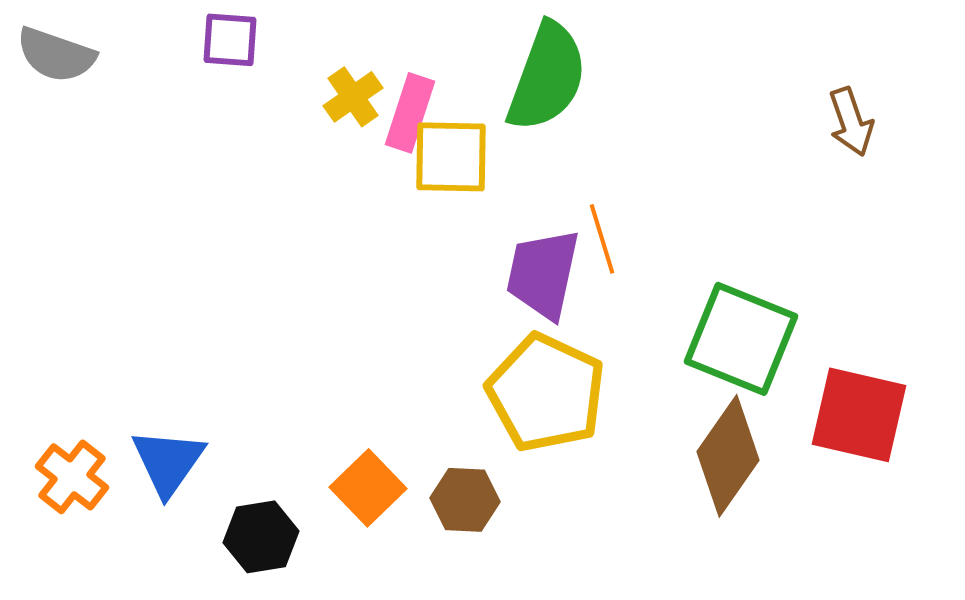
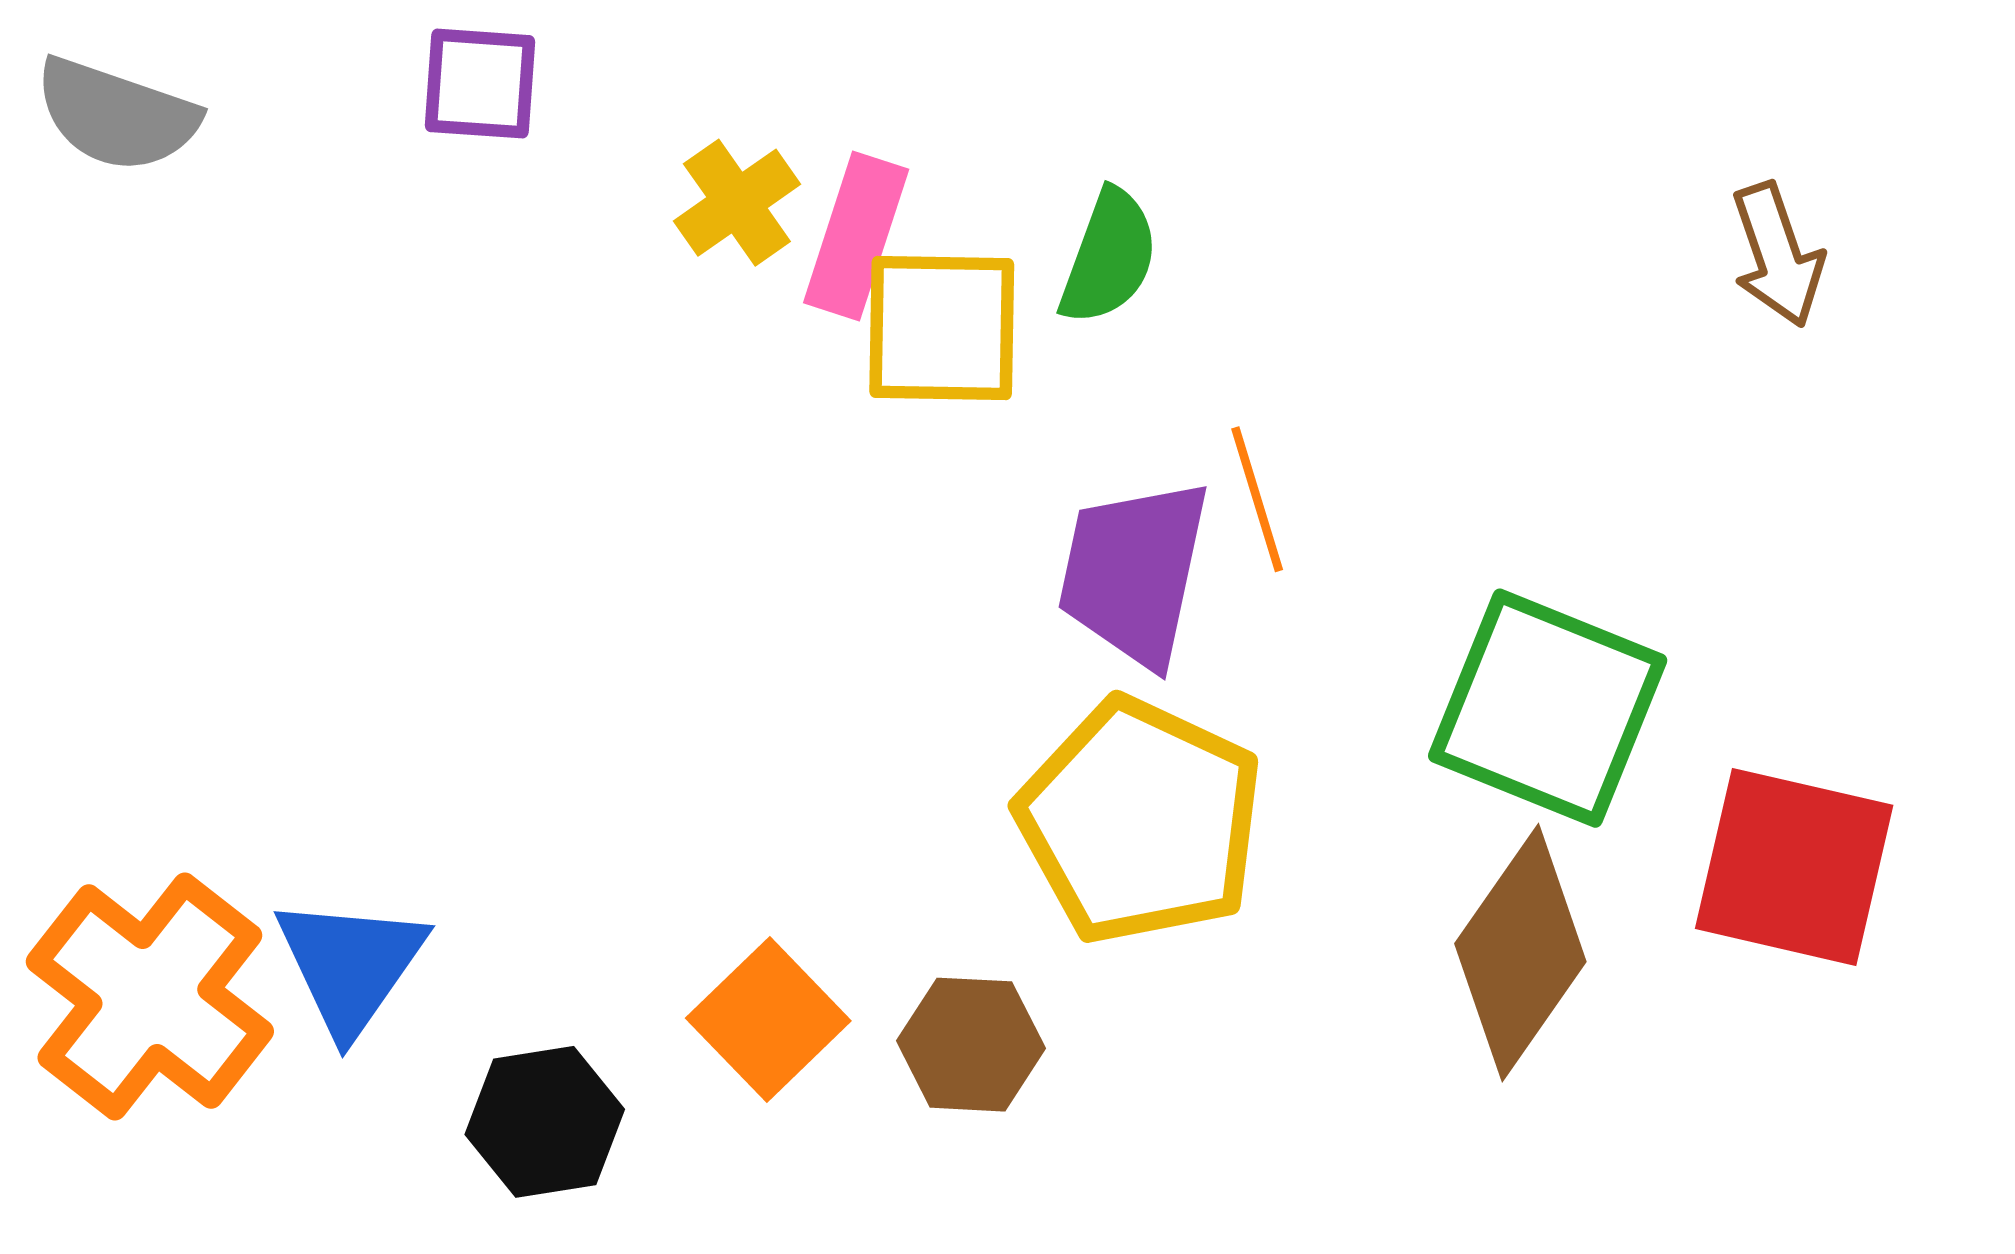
green semicircle: (547, 77) -> (1109, 257), moved, size x0.6
orange cross: (72, 477) -> (150, 996), size x1.6

